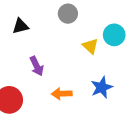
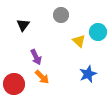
black triangle: (20, 26) -> (23, 25), turned -40
orange arrow: (62, 94) -> (42, 77), moved, turned -133

